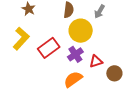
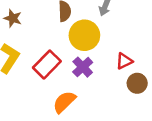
red triangle: (96, 61) -> (124, 61), moved
orange semicircle: (73, 79) -> (64, 102), moved

